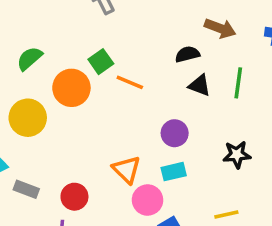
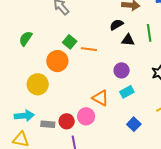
green semicircle: (29, 58) -> (26, 39), moved
red circle: (74, 197) -> (67, 121), moved
pink circle: (148, 200) -> (86, 116), moved

